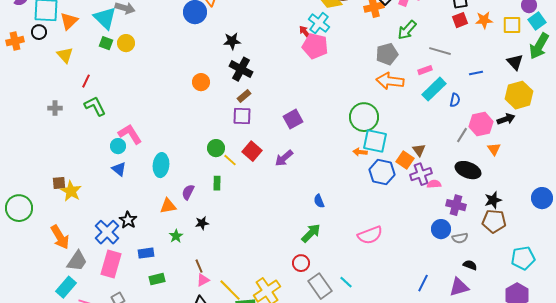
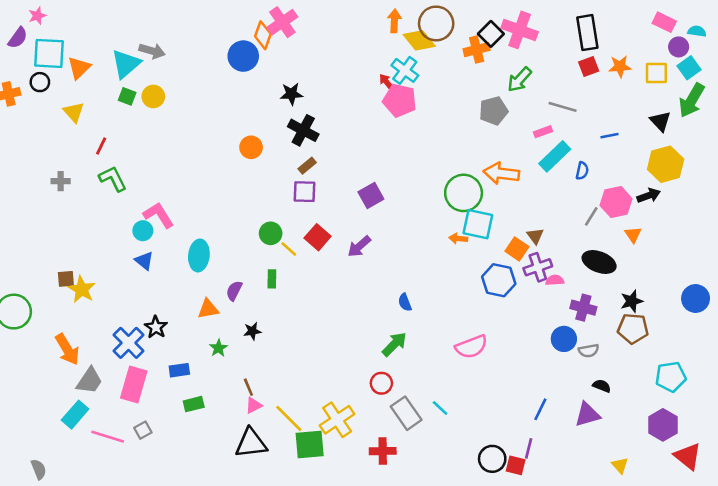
cyan triangle: (105, 18) -> (126, 64), turned 35
orange arrow: (390, 81) -> (501, 173), moved
blue hexagon: (382, 172) -> (499, 280), moved

